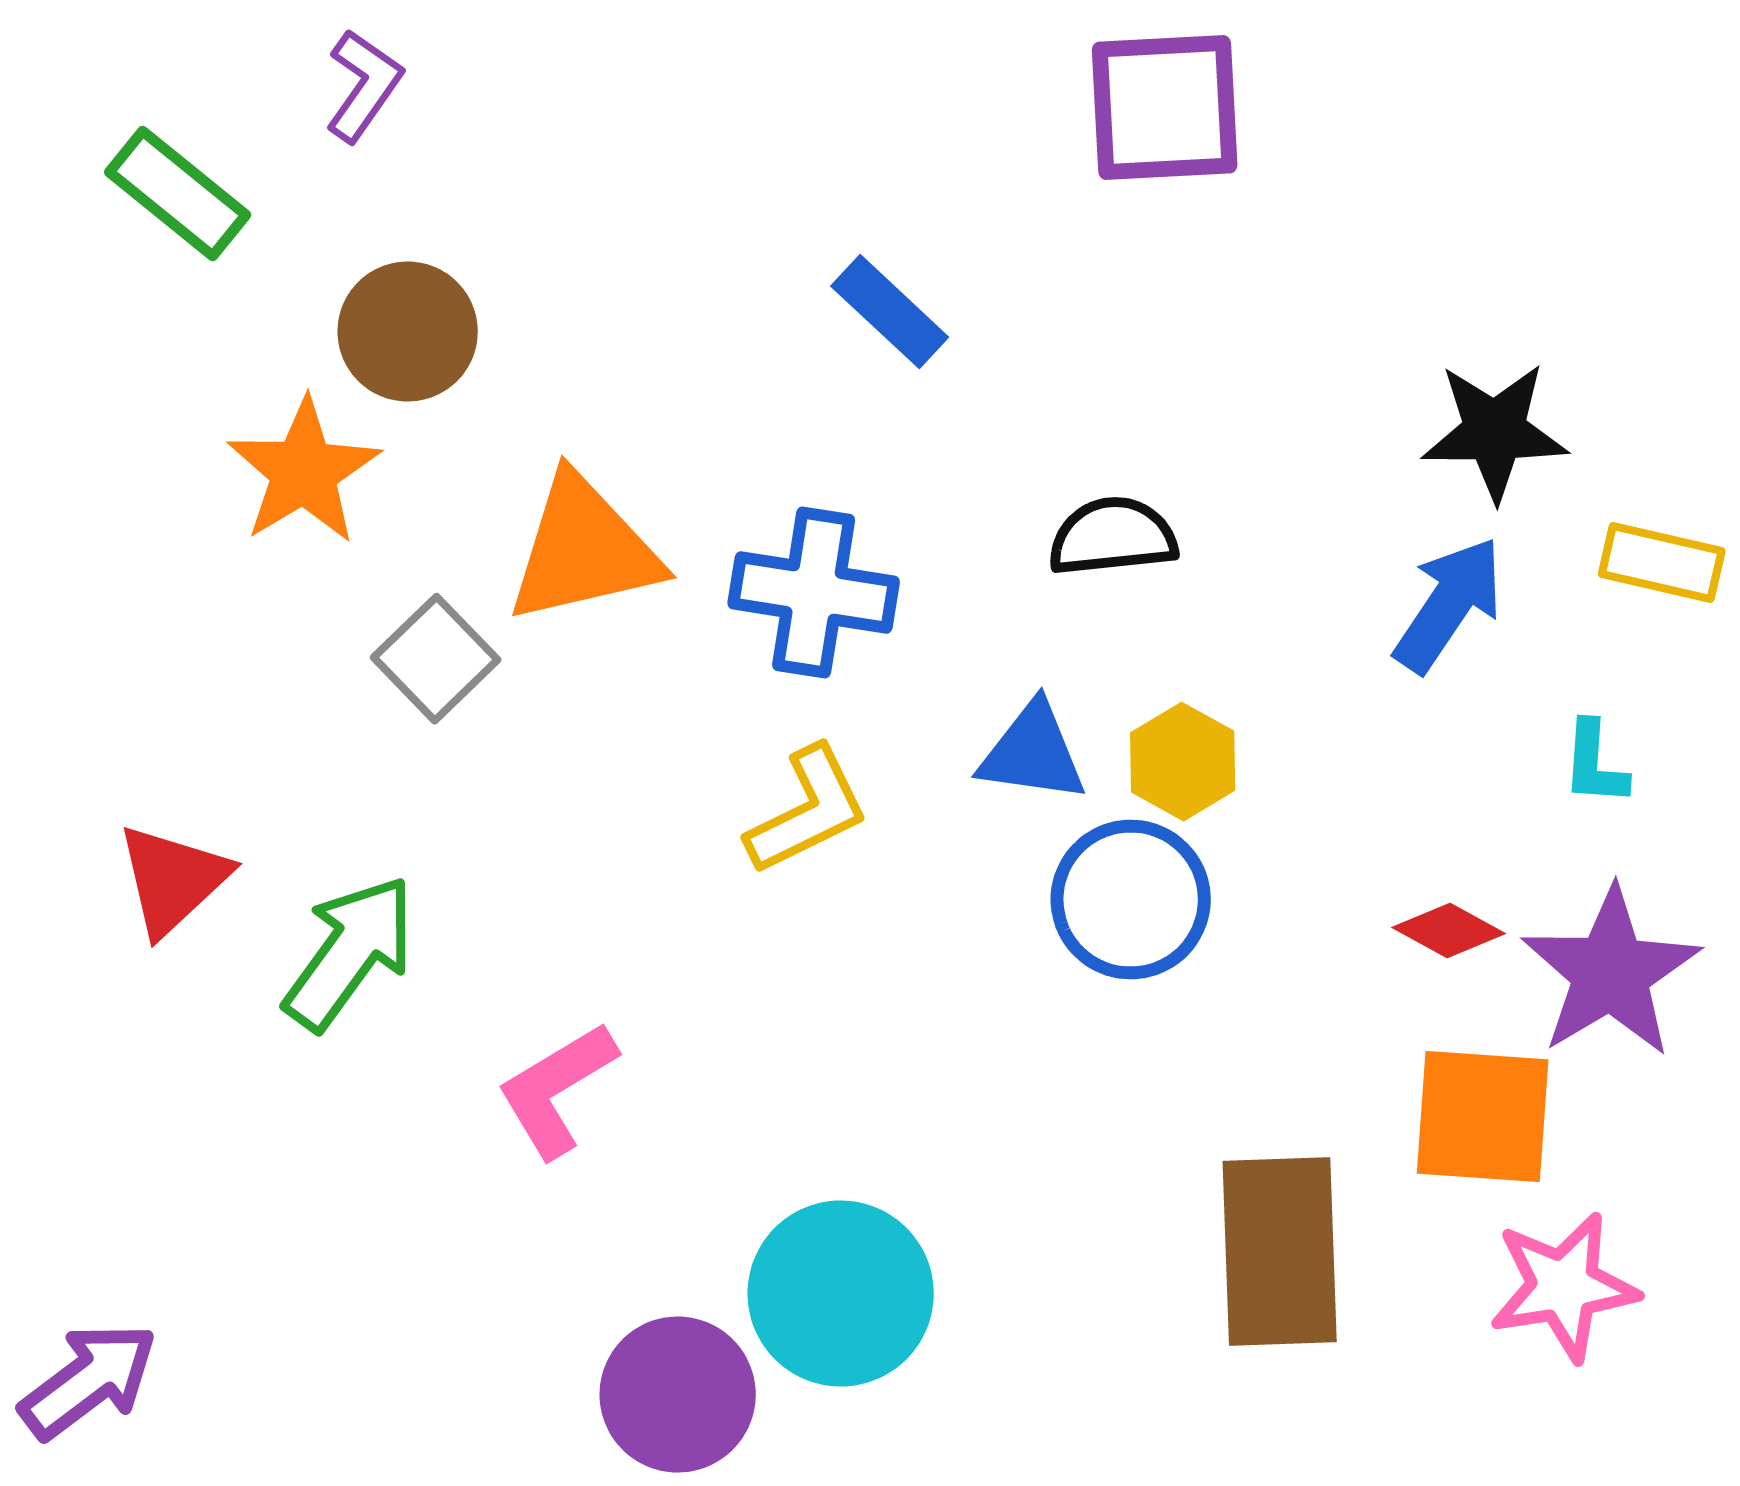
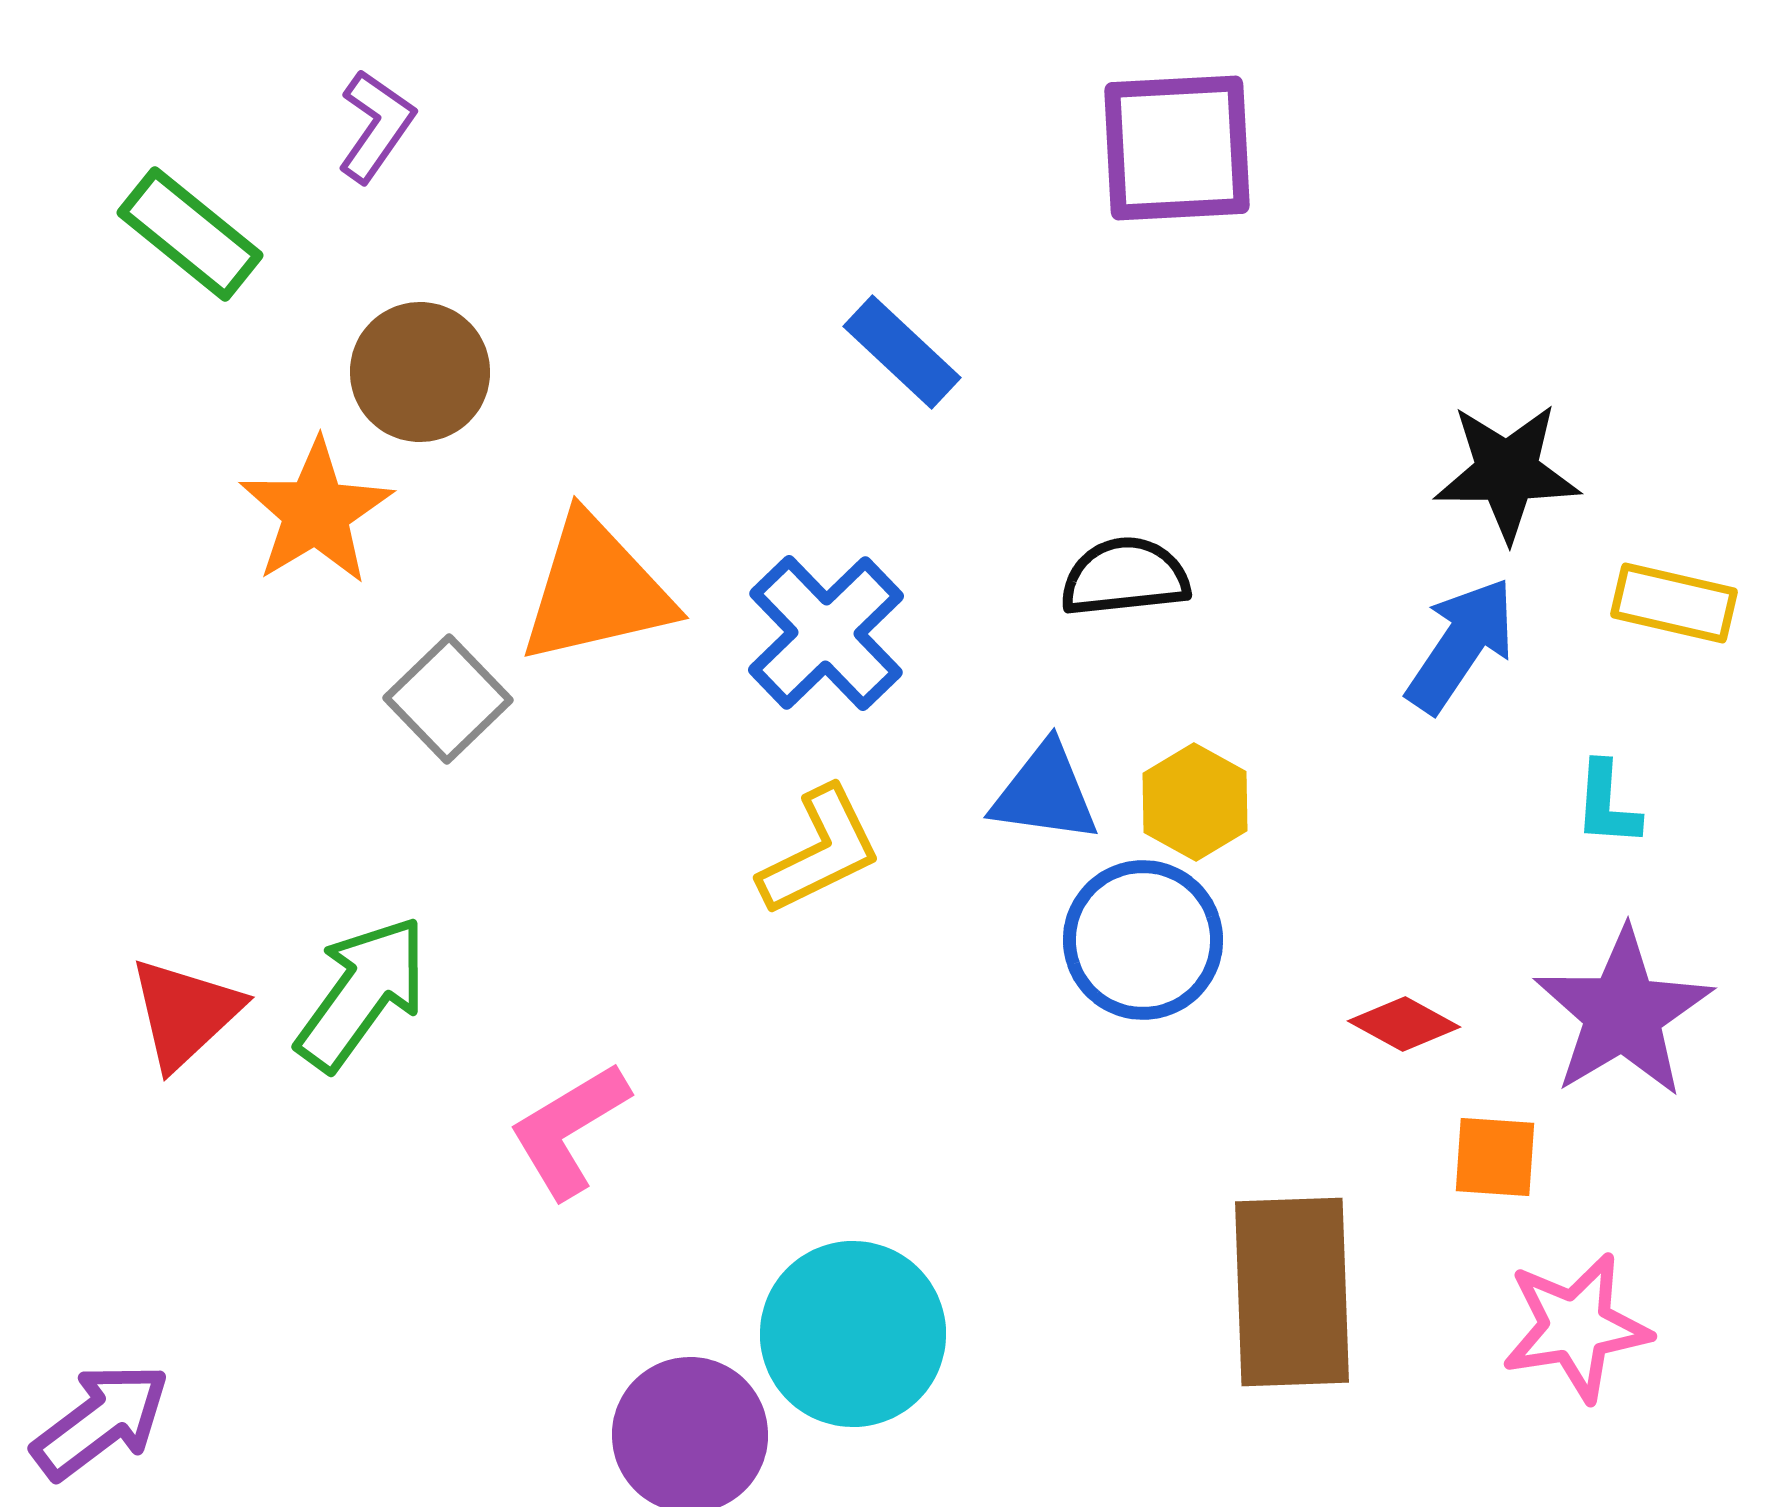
blue cross: (814, 593) -> (826, 633), turned 37
red triangle: (173, 880) -> (185, 1013), moved
red diamond: (1449, 931) -> (1404, 1024), moved
orange square: (1483, 1117) -> (1495, 1157), size x0.6

